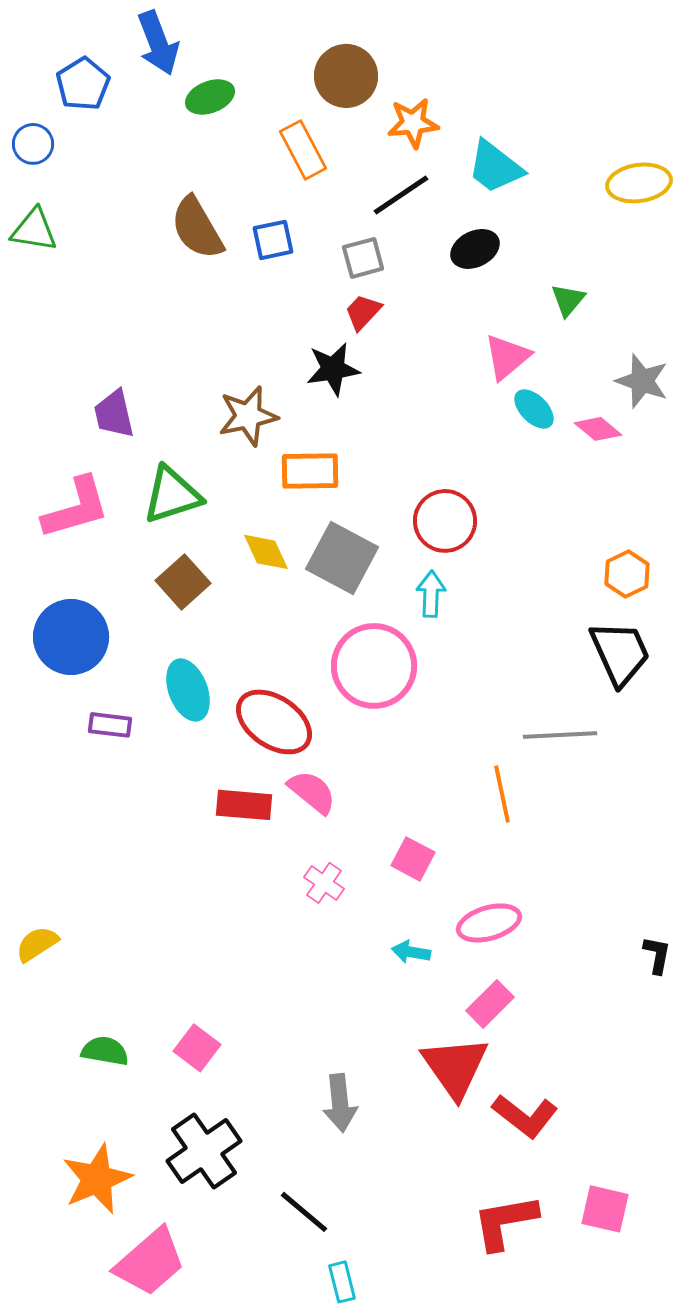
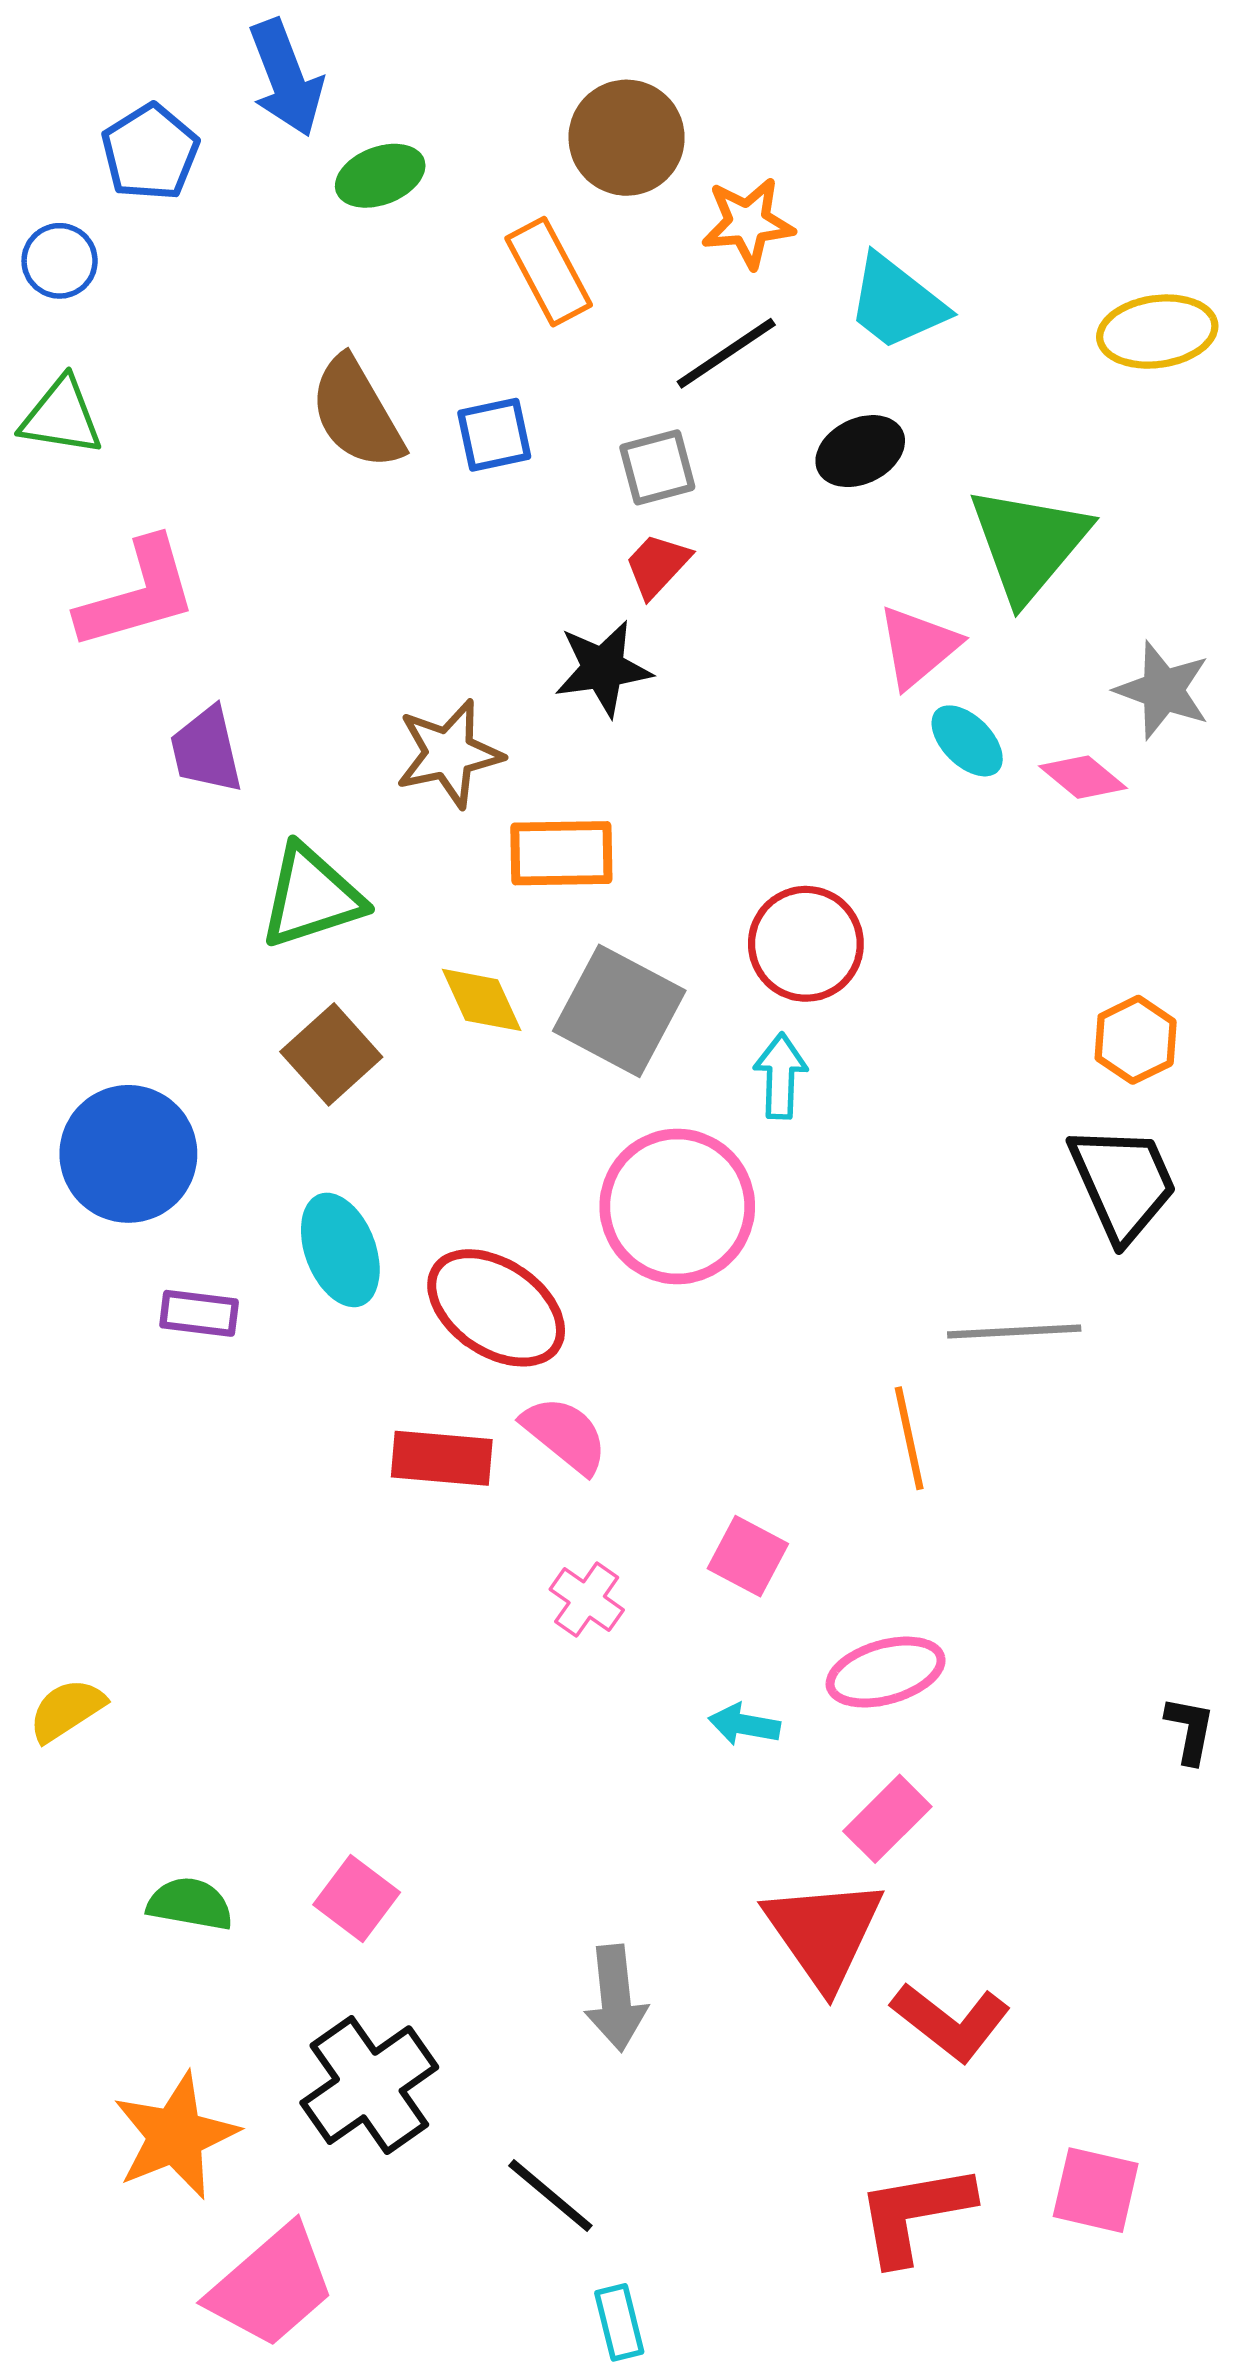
green triangle: (568, 300) -> (1029, 543), size x2.0
pink L-shape: (76, 508) -> (137, 594), moved

